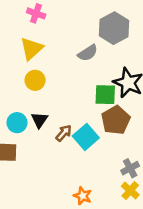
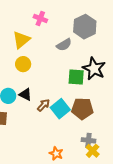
pink cross: (36, 13) -> (40, 18), moved
black triangle: (39, 120) -> (25, 94), turned -40
brown pentagon: (116, 120) -> (82, 109), moved, turned 30
gray cross: (130, 168) -> (88, 140), moved, turned 32

